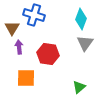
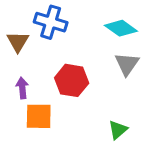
cyan diamond: (81, 19) -> (121, 28), turned -75
purple arrow: (19, 47) -> (22, 88), moved

